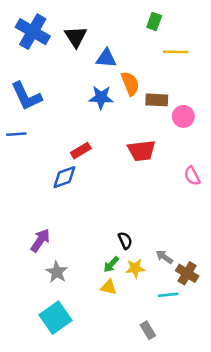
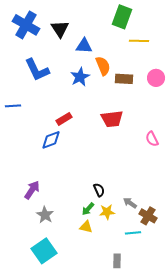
green rectangle: (154, 22) -> (122, 17), size x1.6
blue L-shape: (26, 96) -> (37, 70), moved
blue star: (101, 97) -> (80, 77), turned -30
pink circle: (183, 116) -> (156, 78), moved
gray rectangle: (148, 330) -> (117, 261), turned 32

